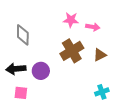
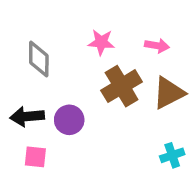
pink star: (71, 20) -> (101, 42), moved
brown triangle: (100, 55) -> (169, 93), size x1.5

